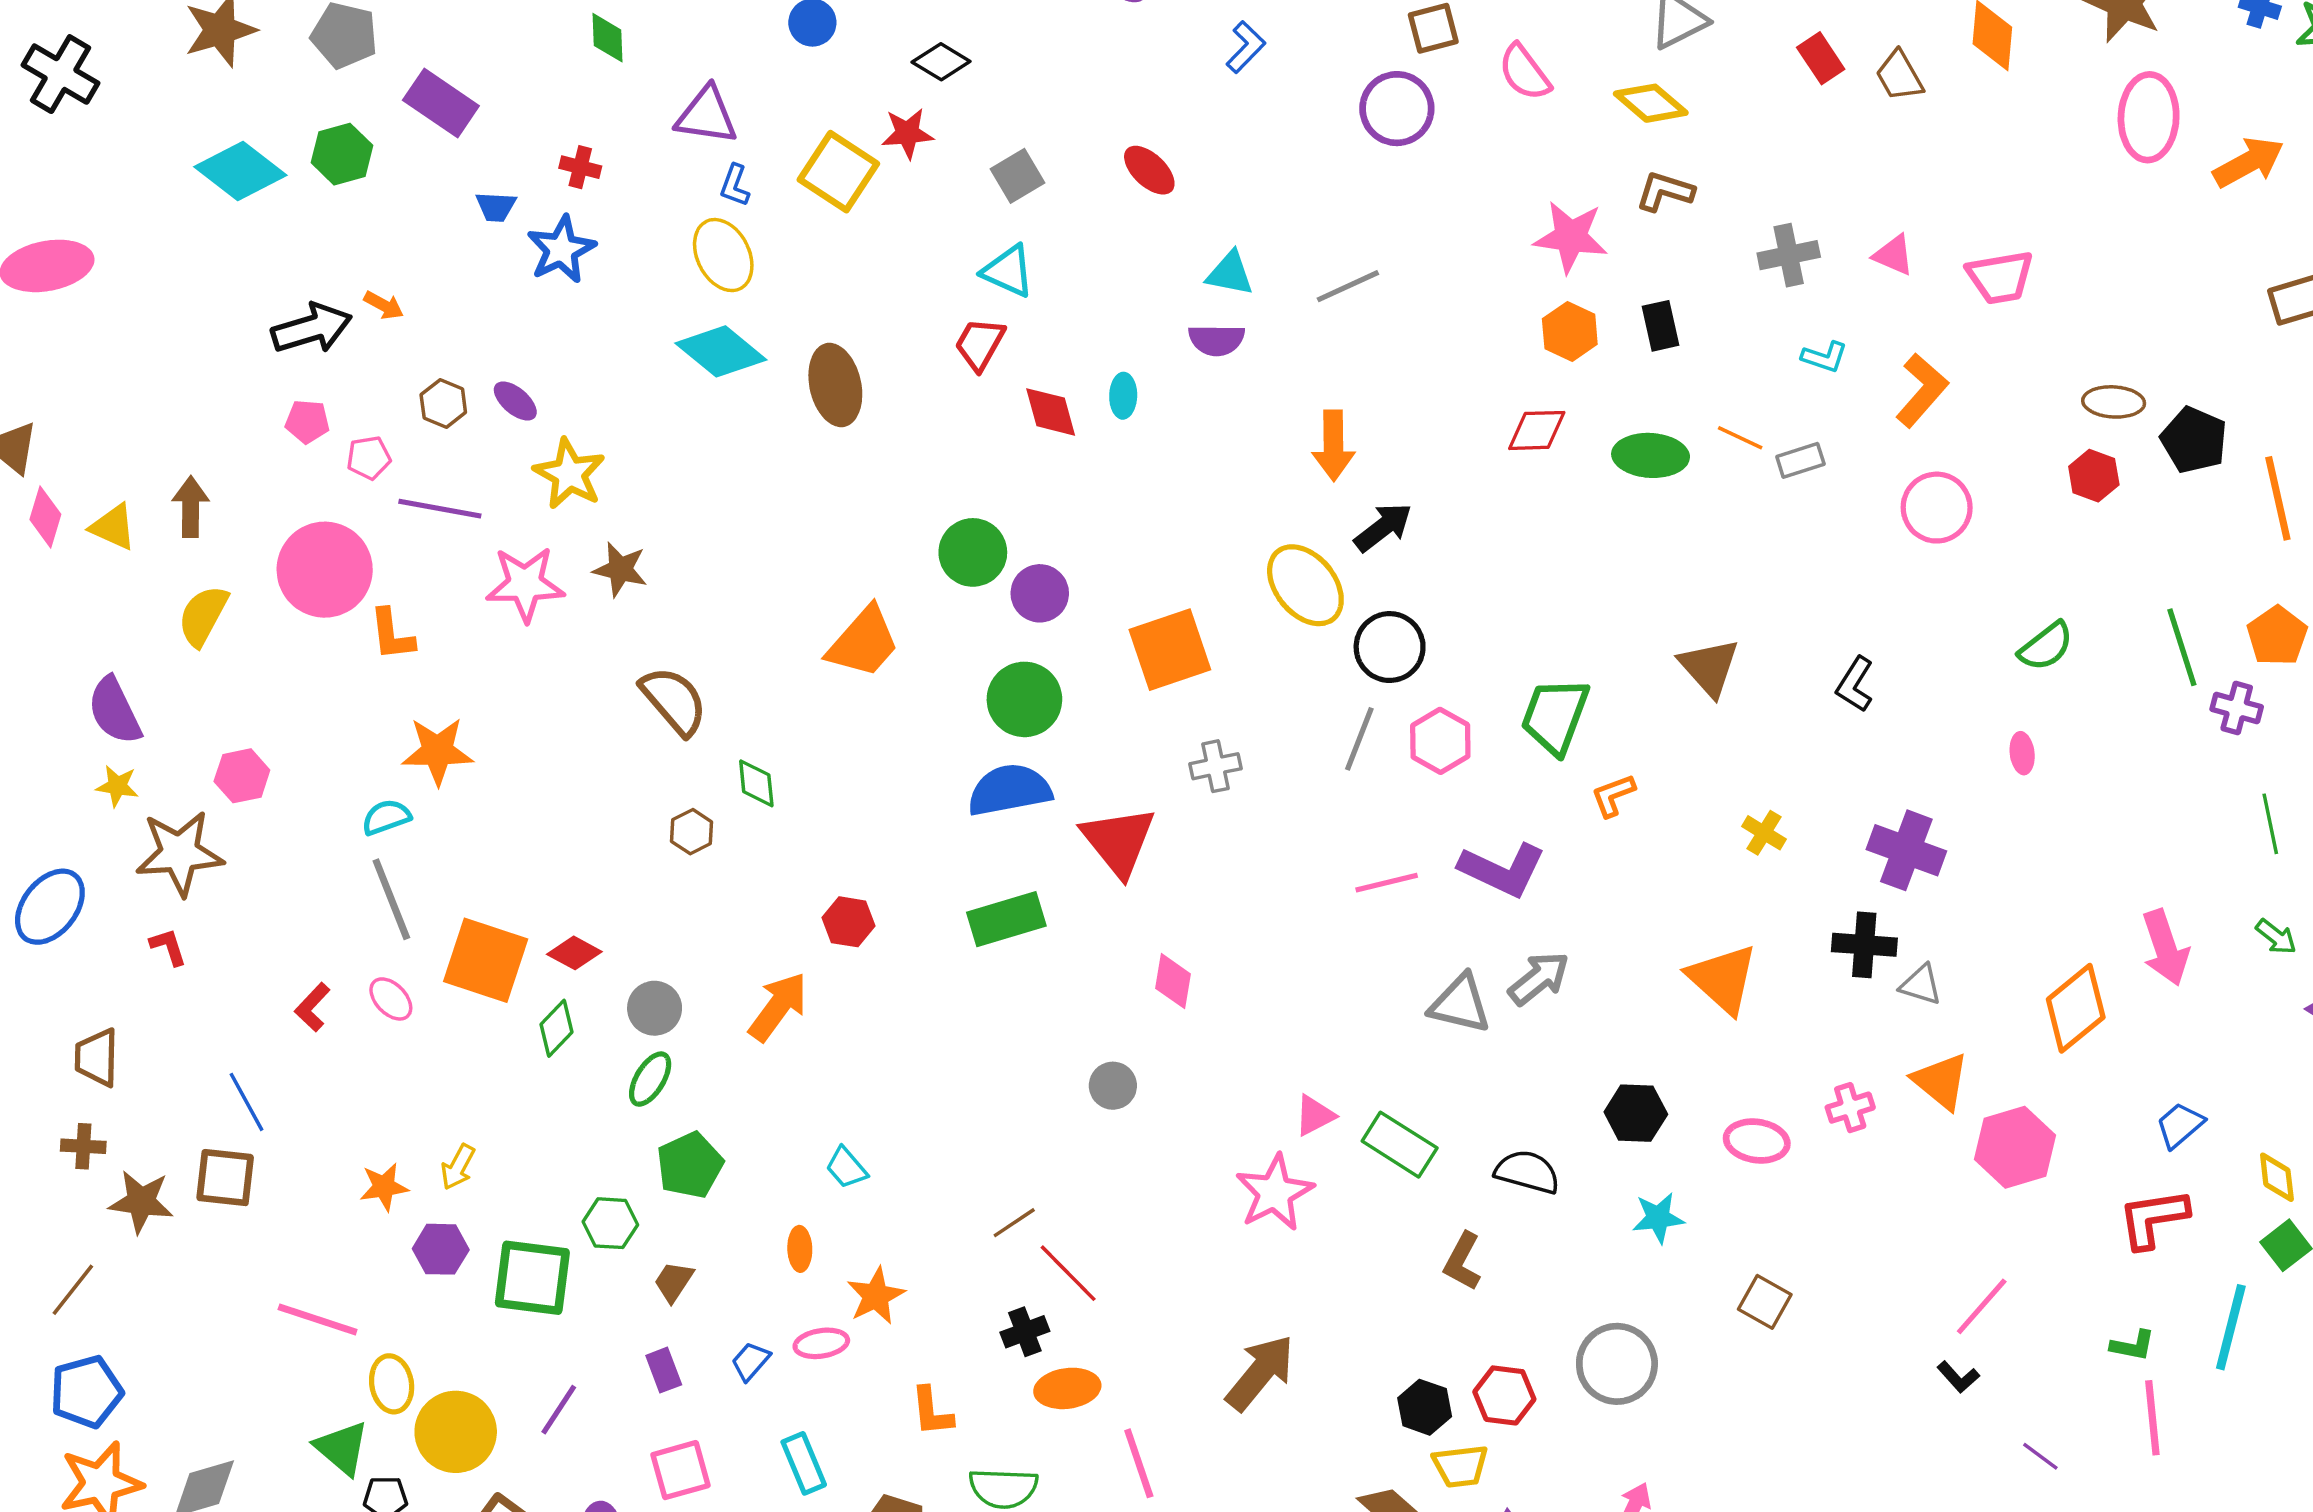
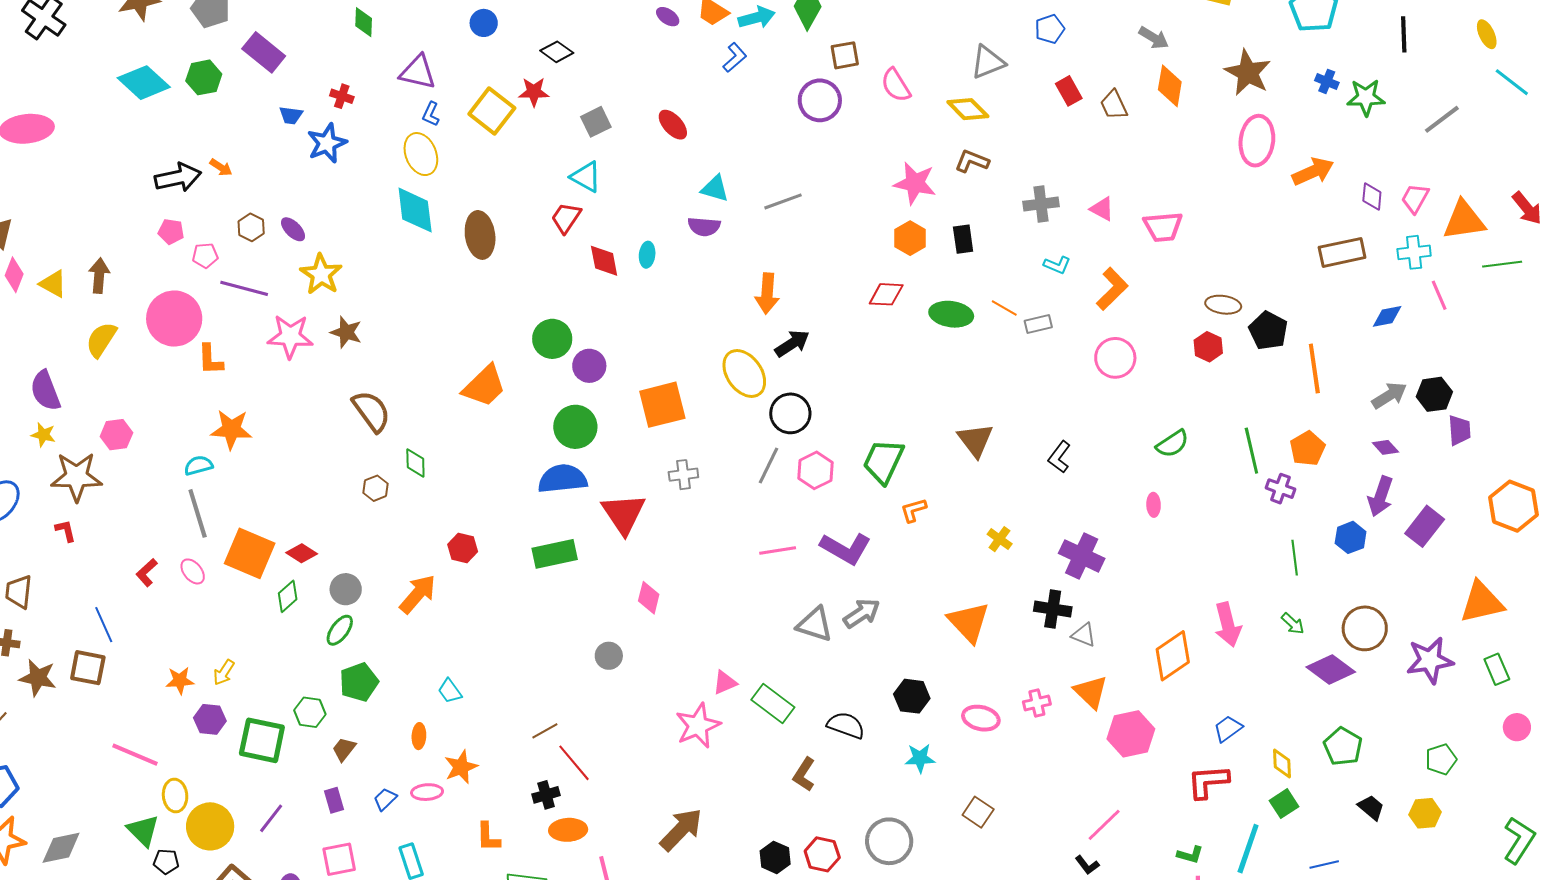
cyan diamond: (721, 351) -> (415, 210), turned 39

